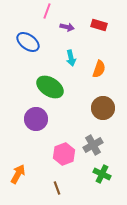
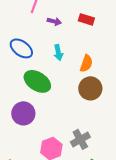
blue ellipse: (28, 42) -> (21, 48), moved
brown circle: (103, 108) -> (90, 88), moved

